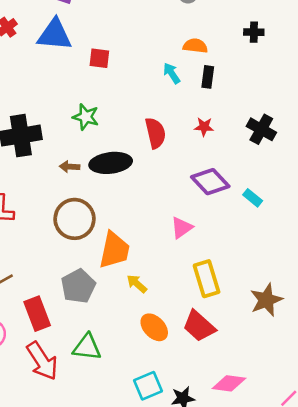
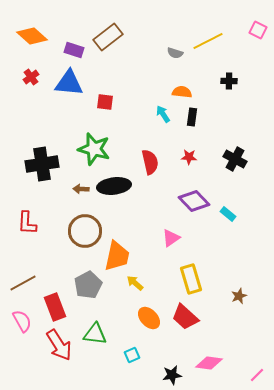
green star: (86, 117) -> (94, 149), size x1.5
brown star: (266, 300) -> (239, 296), size x0.6
cyan square: (148, 386) -> (132, 355), moved, size x0.7

